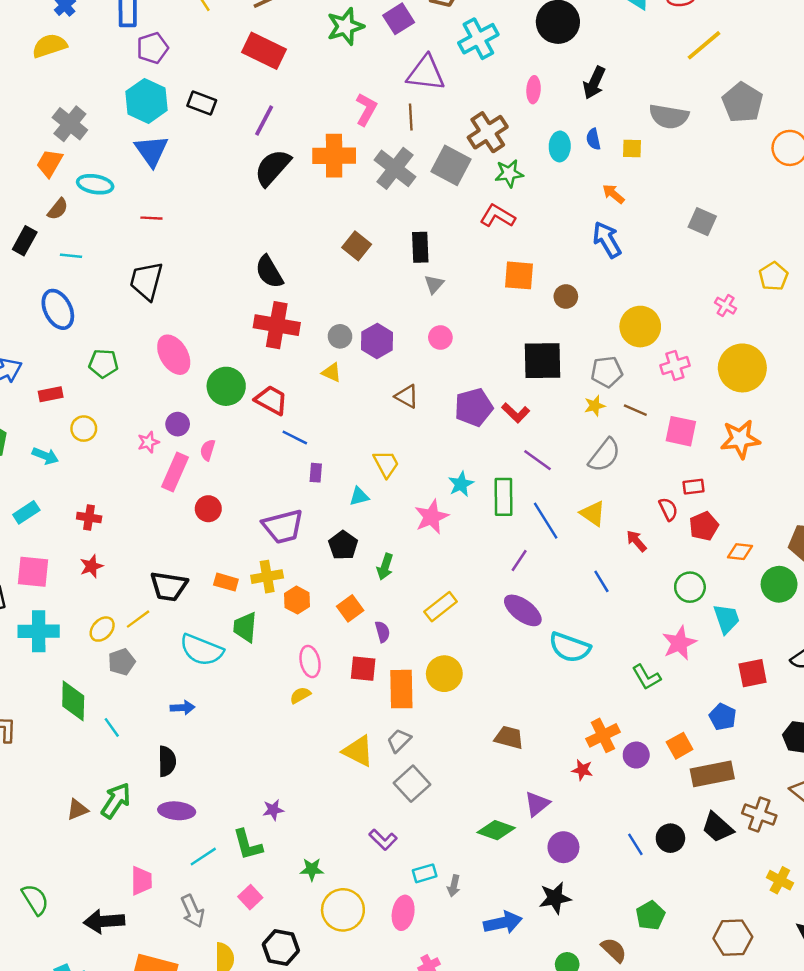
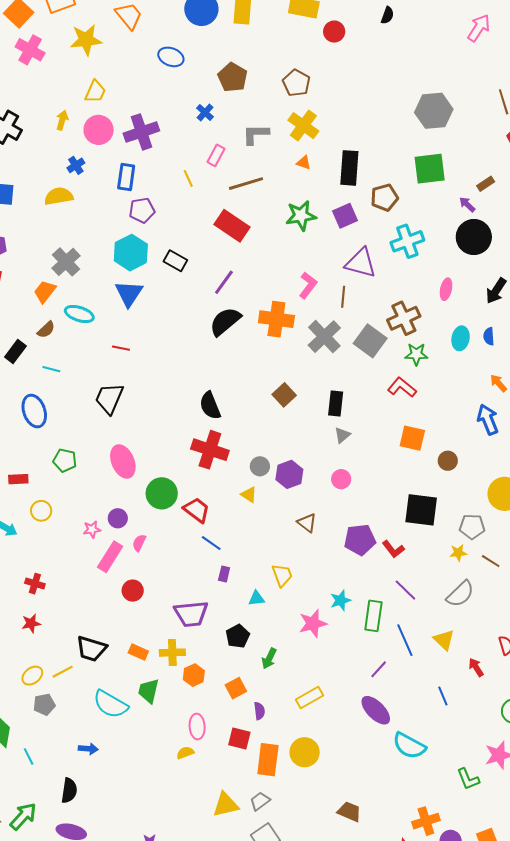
yellow triangle: (358, 751) -> (226, 805), turned -48

